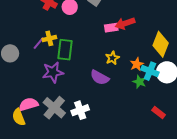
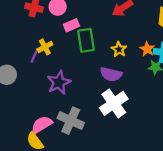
pink rectangle: (111, 28) -> (71, 25), moved
green rectangle: (65, 50) -> (86, 40), moved
white cross: (80, 110) -> (114, 103), moved, size x1.4

